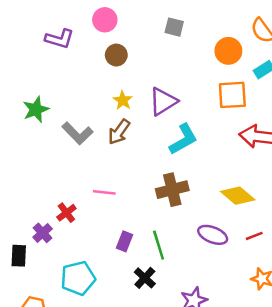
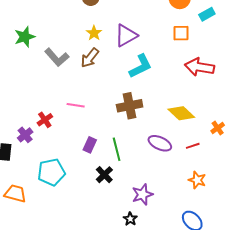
orange square: (232, 95) -> (181, 33), size x0.7

